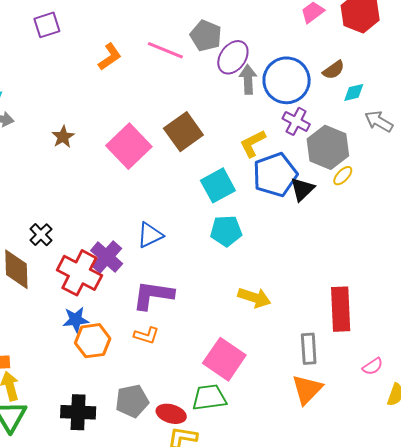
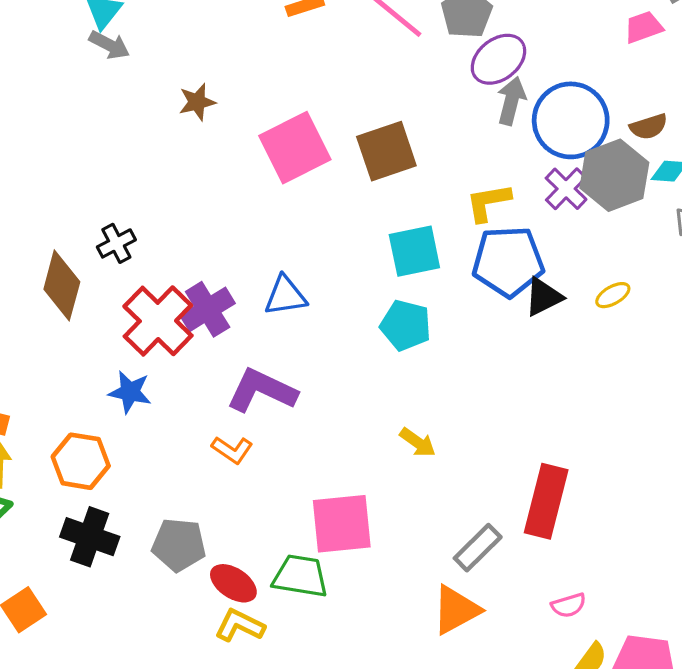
gray hexagon: (328, 147) -> (614, 175), moved
yellow arrow: (254, 298) -> (418, 442), size x0.7
orange hexagon: (93, 341) -> (81, 461), moved
gray rectangle: (309, 349) -> (478, 548), turned 32
pink square: (224, 359) -> (342, 524), turned 33

